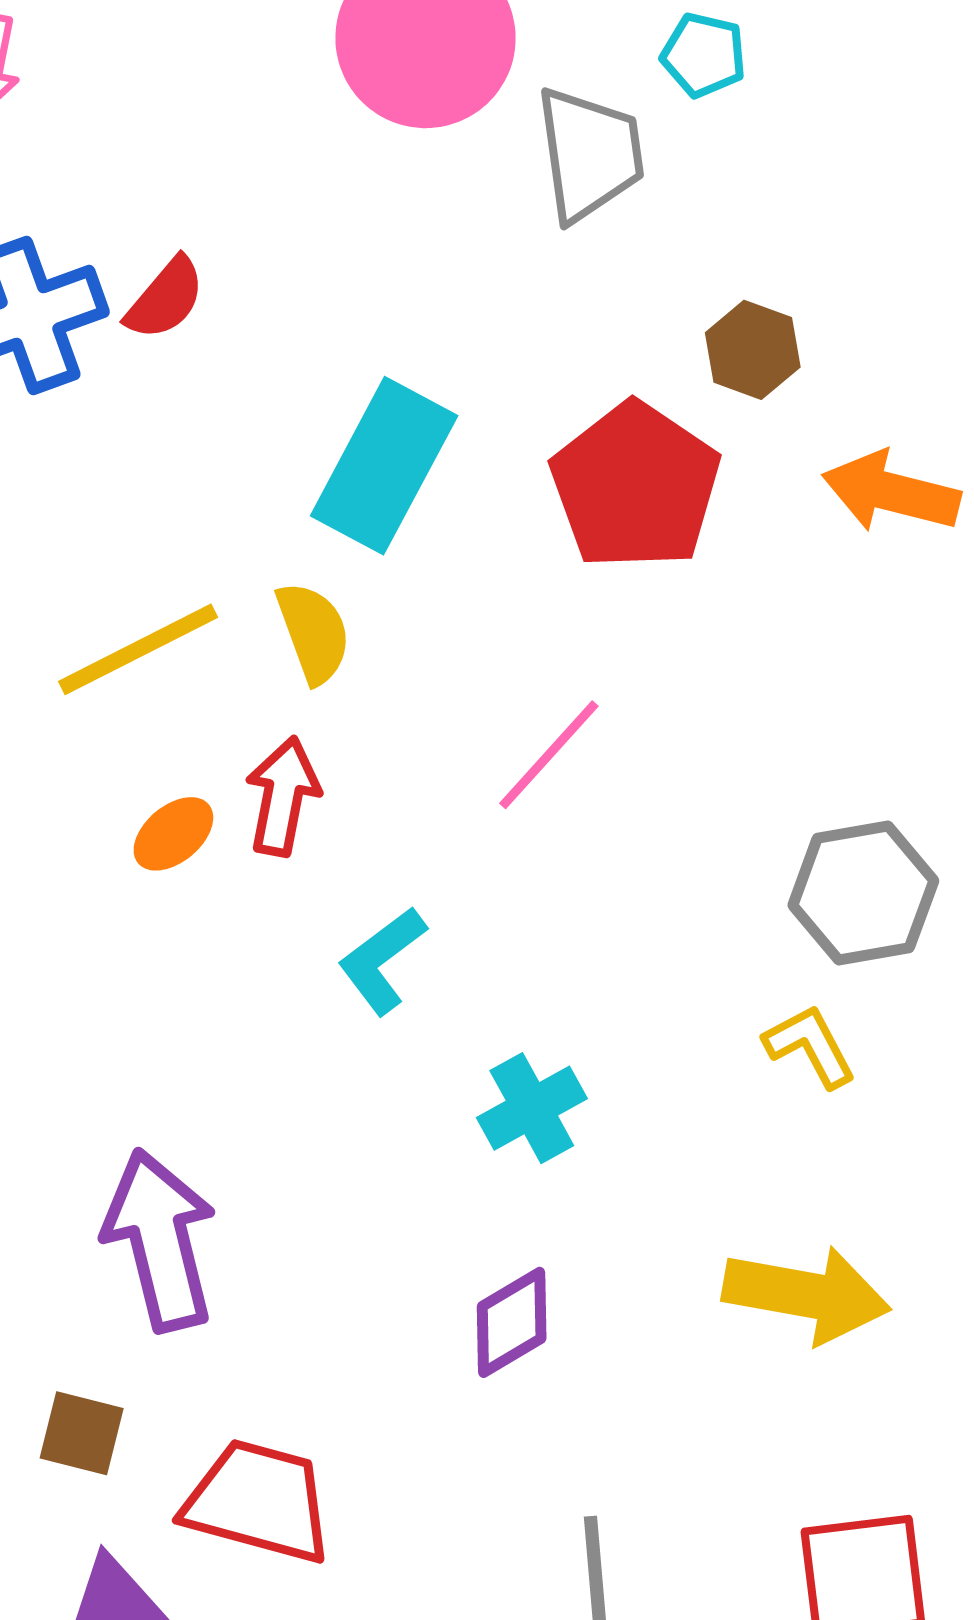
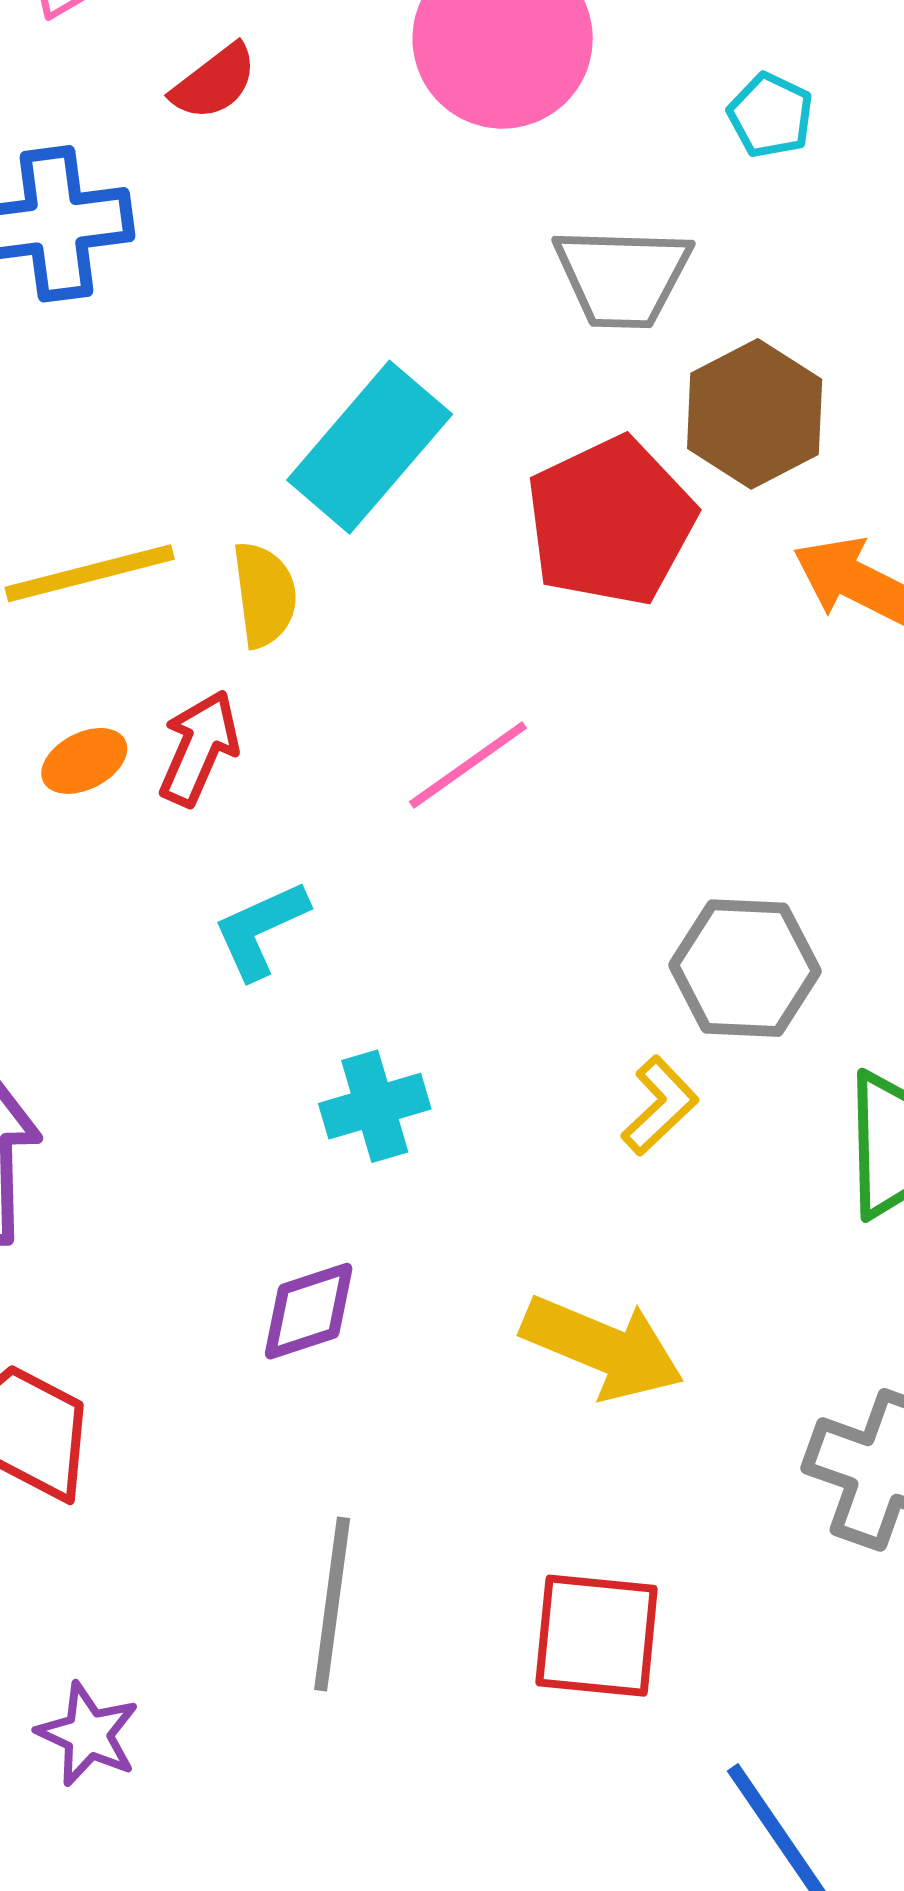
gray trapezoid: (590, 154) -> (623, 277), moved, turned 87
red semicircle: (165, 299) -> (214, 82), moved
brown hexagon: (753, 350) -> (755, 414), size x1.5
yellow L-shape: (810, 1046) -> (660, 1106), turned 62

